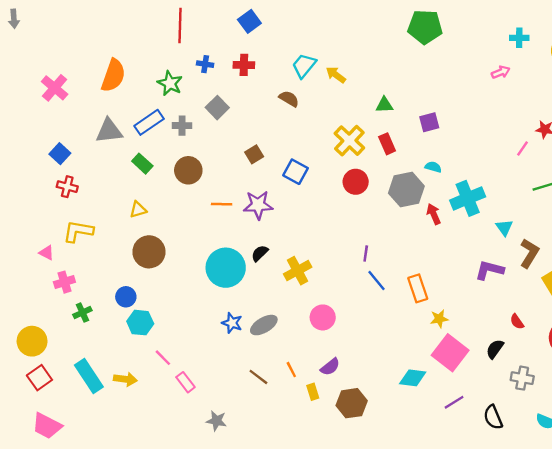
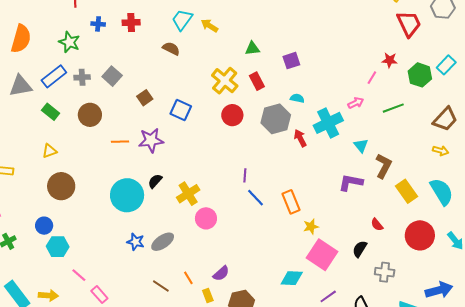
pink arrow: (501, 72) -> (356, 103), moved
gray square: (217, 108) -> (112, 76), moved
pink circle: (323, 317) -> (206, 218), moved

